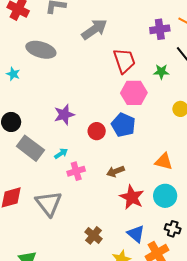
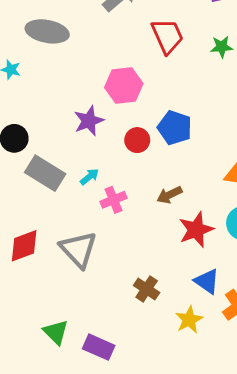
pink hexagon: (134, 93) -> (124, 85), moved
red star: (132, 197) -> (196, 230), turned 30

